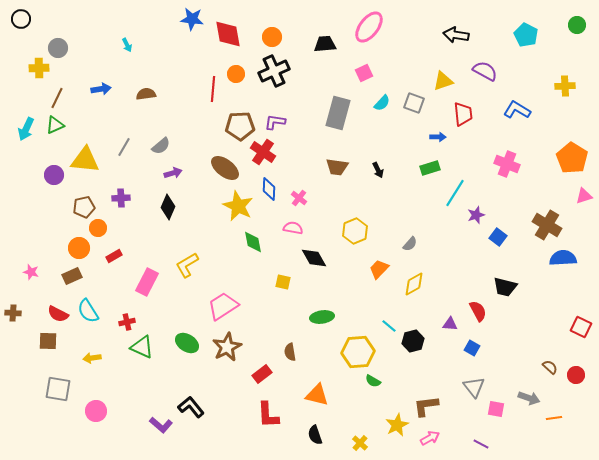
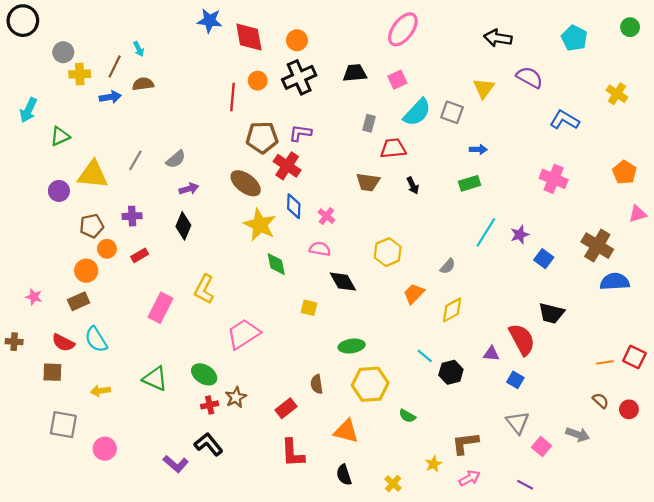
black circle: (21, 19) -> (23, 21), size x1.5
black trapezoid: (325, 44) -> (355, 73), moved
yellow cross: (39, 68) -> (80, 74), moved
yellow triangle: (443, 81) -> (484, 88), turned -35
yellow cross: (565, 86) -> (617, 94), turned 36
brown semicircle: (146, 94) -> (143, 84), moved
brown line: (57, 98) -> (115, 66), moved
cyan semicircle: (382, 103) -> (417, 112), size x1.6
gray rectangle: (338, 113) -> (369, 123), size x0.5
red trapezoid: (463, 114) -> (393, 148), moved, turned -90
cyan arrow: (26, 129) -> (28, 110), moved
orange pentagon: (572, 158) -> (625, 172), size x0.7
cyan line: (455, 193) -> (486, 232), moved
red rectangle: (114, 256) -> (140, 255), moved
yellow L-shape: (187, 265) -> (204, 289), turned -32
red semicircle: (478, 311) -> (522, 339), size x1.4
red cross: (127, 322) -> (210, 405), moved
brown star: (227, 347) -> (236, 397), moved, size x0.7
yellow hexagon: (358, 352) -> (370, 384), moved
pink square: (496, 409) -> (542, 446), turned 30
orange line: (554, 418) -> (605, 362), moved
yellow star: (397, 425) -> (433, 464), size x0.7

